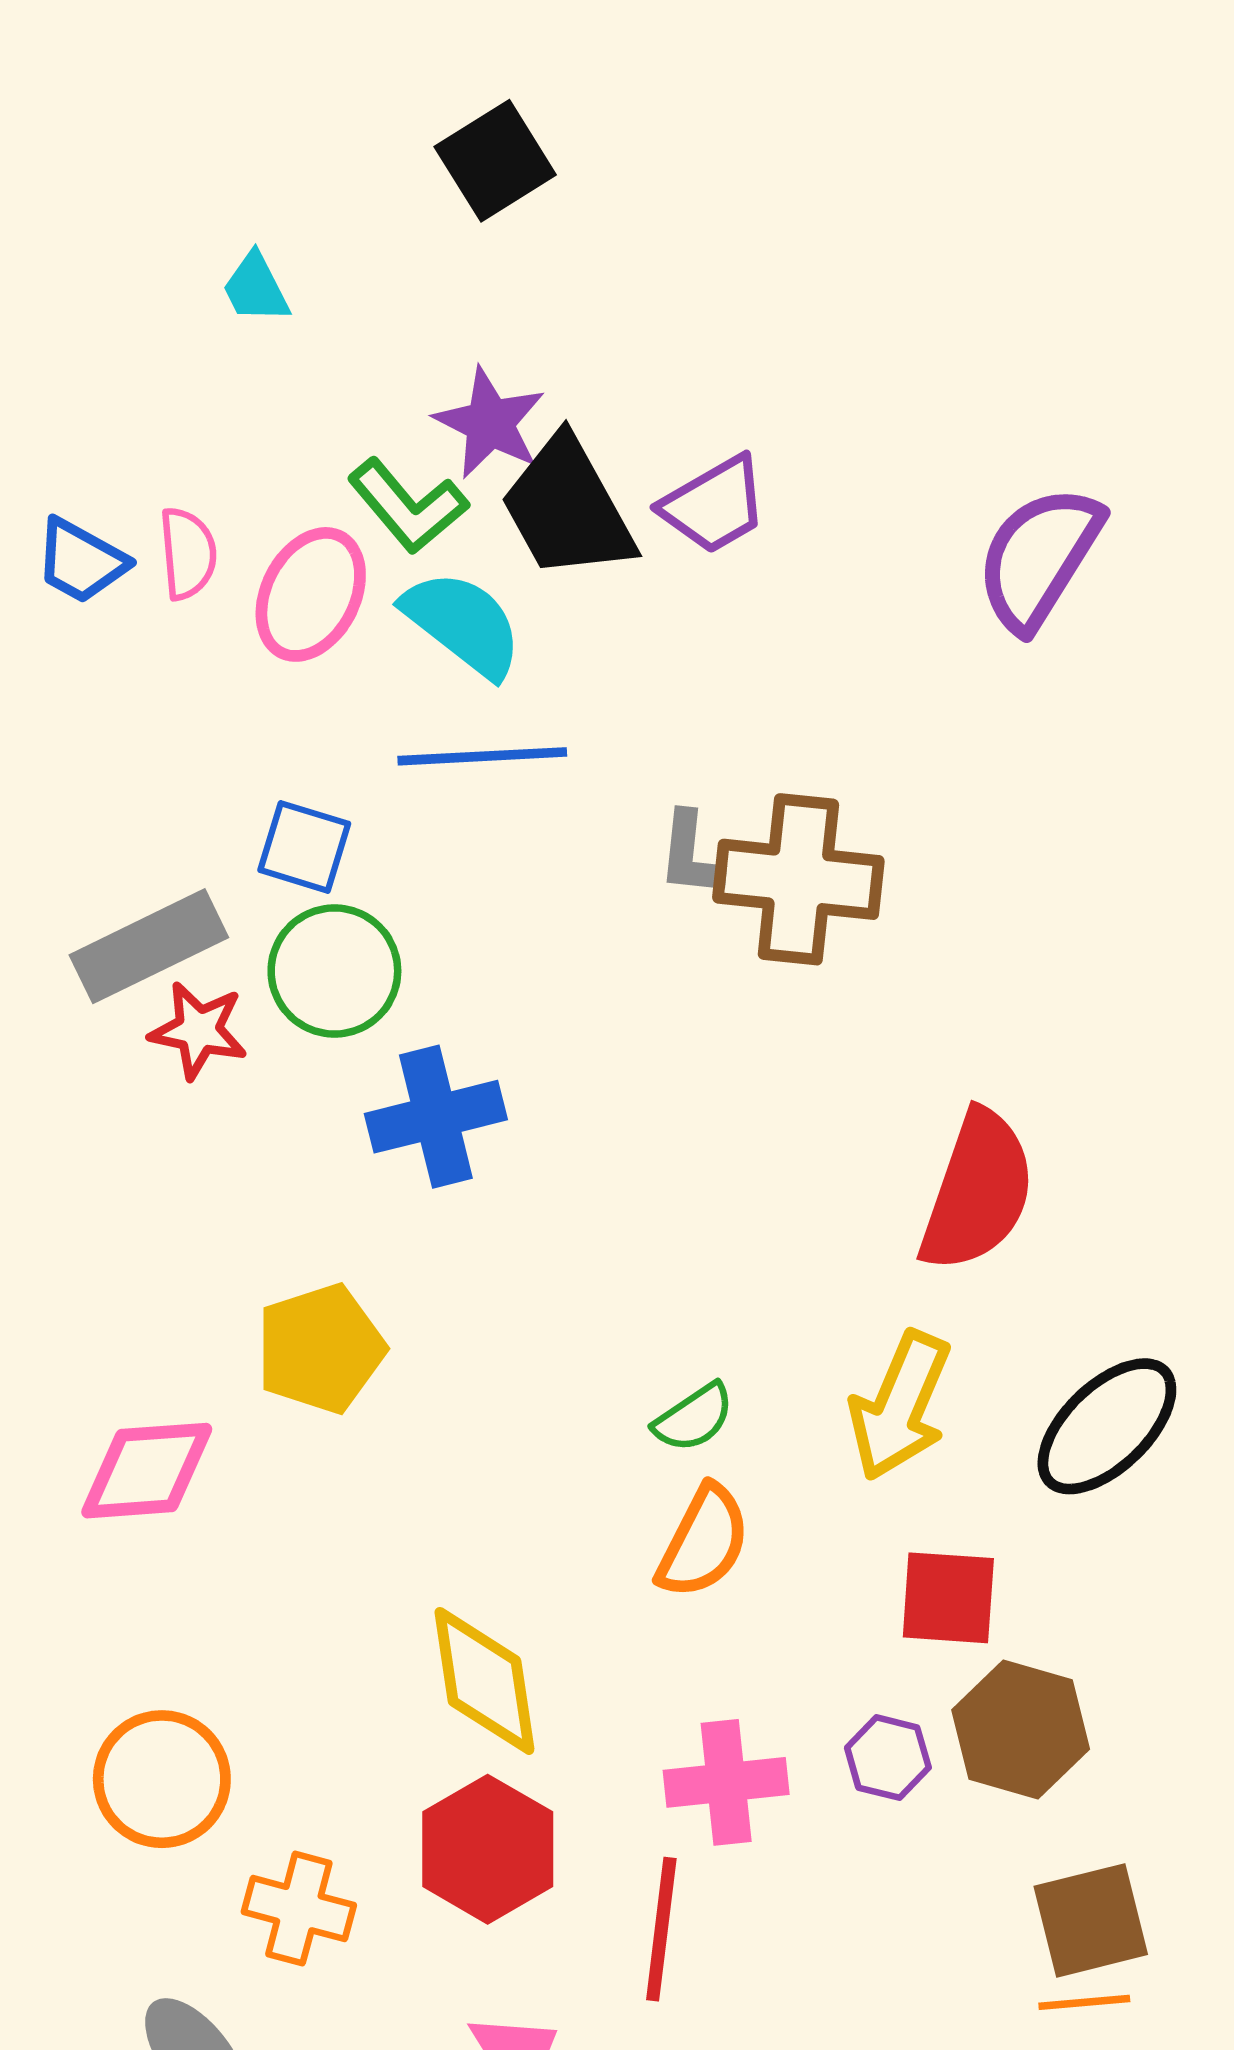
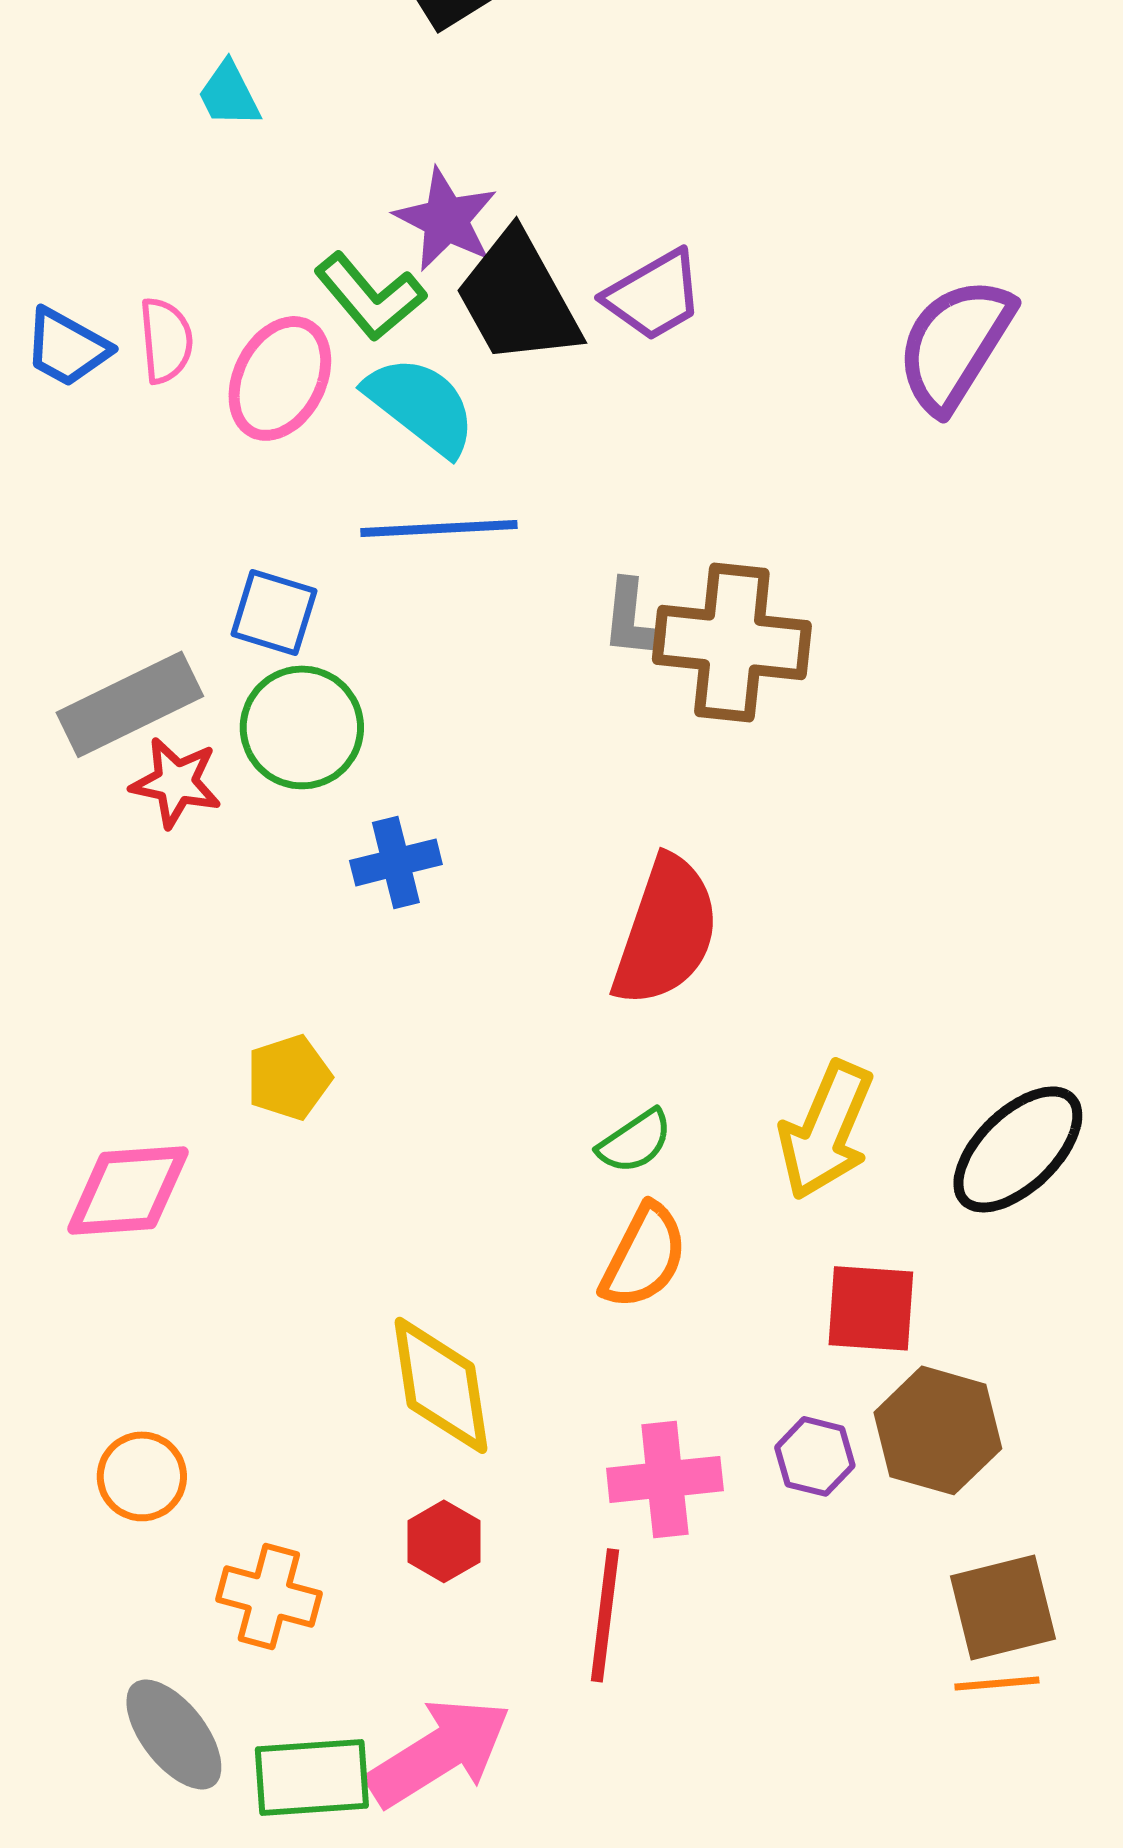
blue cross: (436, 1117) -> (396, 862), size x0.7
red semicircle: (977, 1191) -> (666, 931), moved
yellow pentagon: (320, 1349) -> (289, 1077), size x0.7
orange circle: (162, 1779) -> (142, 1476), size x0.7
red hexagon: (488, 1849) -> (444, 1541), size x0.6

